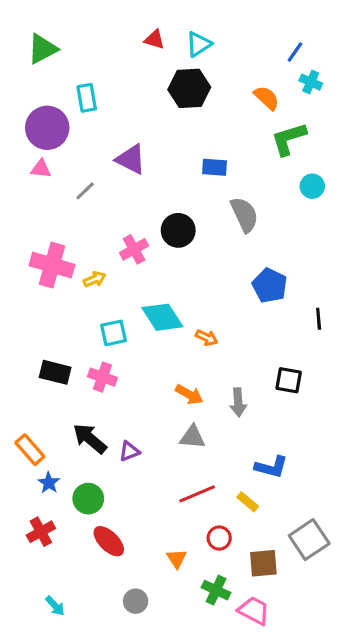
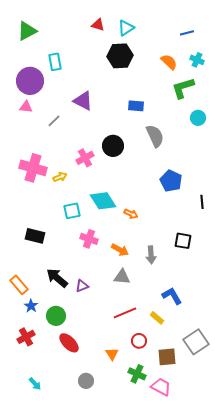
blue line: (295, 52) -> (187, 33), turned 40
cyan cross: (311, 82) -> (197, 60), moved
pink cross: (102, 377) -> (89, 239), moved
blue L-shape: (271, 467) -> (172, 296), turned -135

